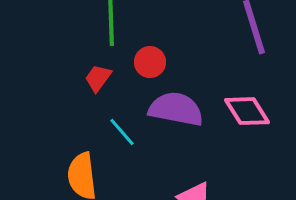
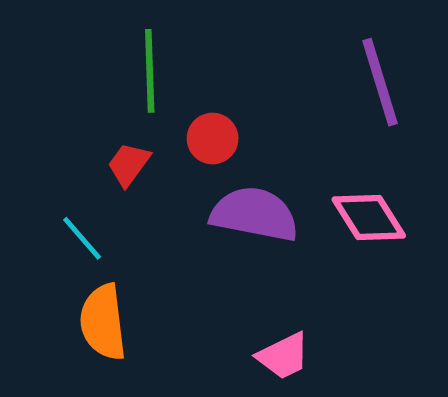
cyan line: (122, 132) -> (82, 238), moved

